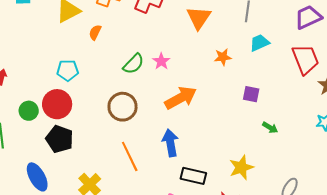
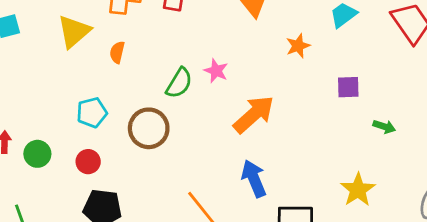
red circle: (57, 104) -> (88, 162), size x0.6
brown circle: (123, 107) -> (149, 128), moved
green circle: (29, 111) -> (37, 154), moved

